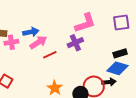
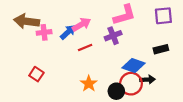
blue arrow: (31, 32) -> (68, 32), moved, turned -35
pink arrow: (38, 42) -> (81, 25), moved
blue diamond: (117, 68) -> (134, 65), moved

